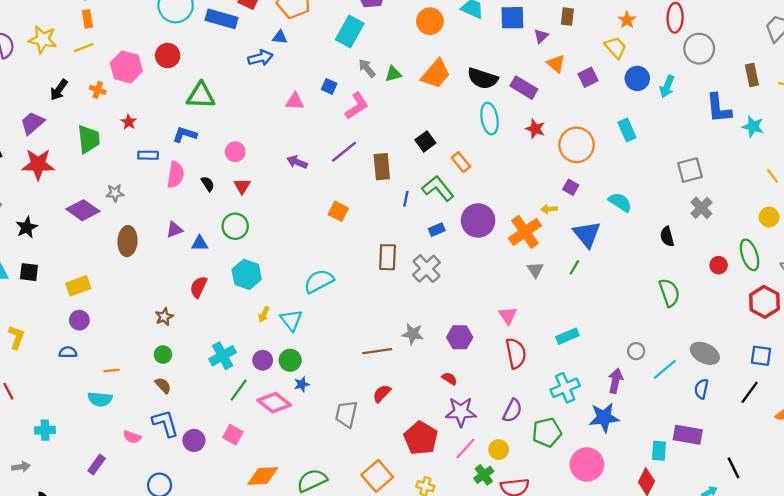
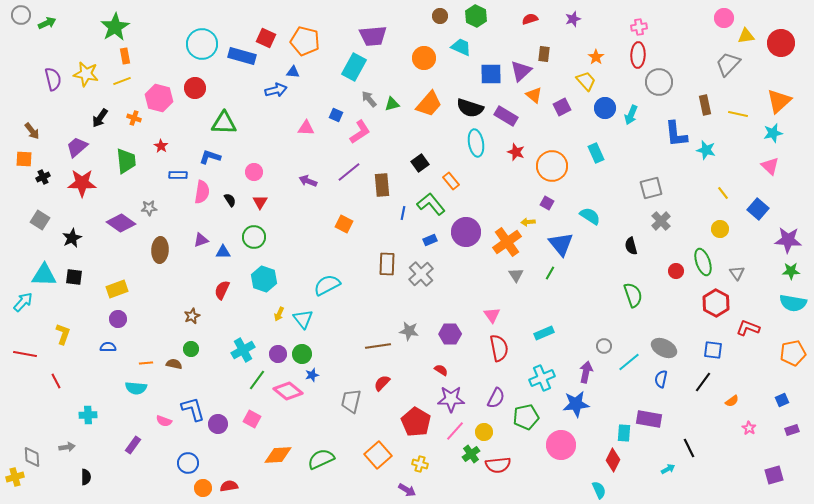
blue square: (512, 18) -> (491, 74), moved
purple triangle: (541, 36) -> (521, 71), size x1.6
brown semicircle: (163, 385) -> (174, 364), moved, turned -35

